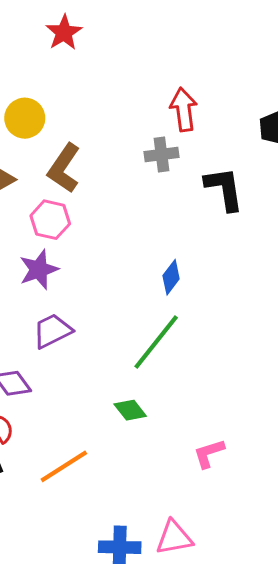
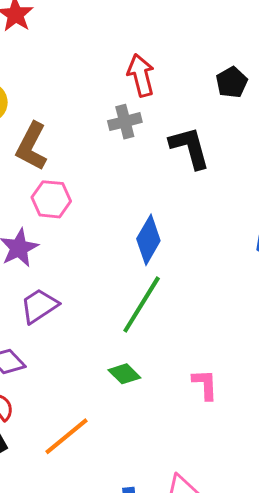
pink hexagon: (50, 220) -> (51, 199), moved
blue diamond: (171, 277) -> (148, 240), size x1.4
pink L-shape: (209, 453) -> (205, 384), moved, turned 112

